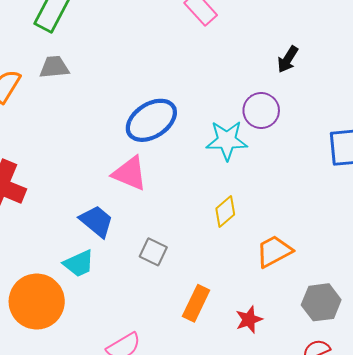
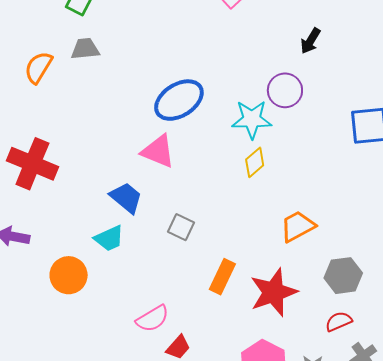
yellow diamond: (225, 212) -> (255, 162), moved
orange circle: (37, 302) -> (69, 275), size x0.7
red star: (249, 320) -> (274, 292), size x1.8

